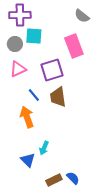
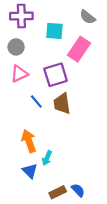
cyan square: (34, 36) -> (54, 31), moved
pink rectangle: (74, 46) -> (79, 49), turned 55
orange arrow: (27, 117) -> (29, 141), moved

